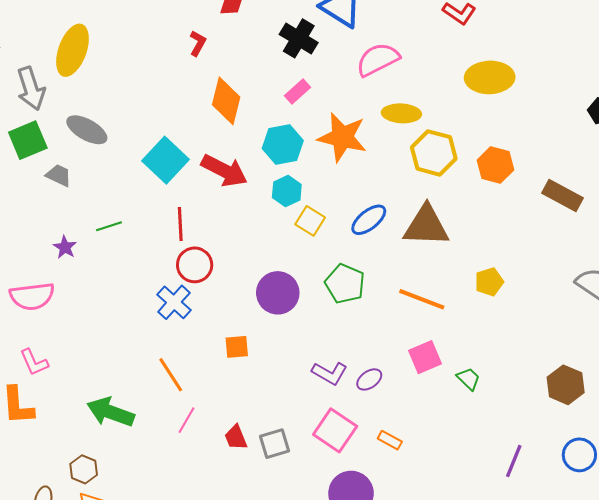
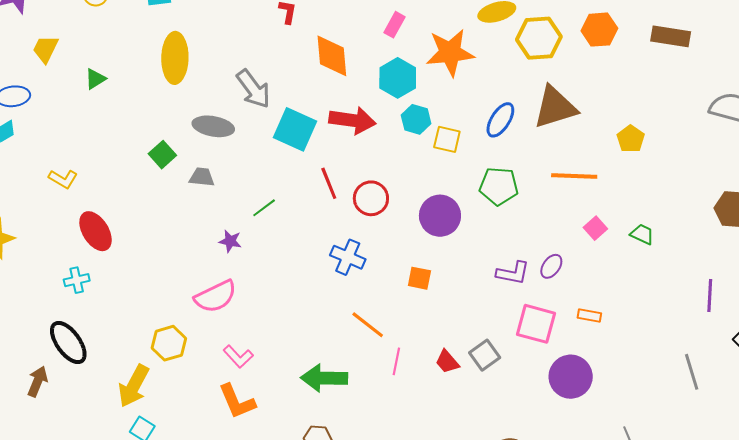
gray arrow: (31, 88) -> (253, 89), moved
green square: (28, 140) -> (162, 155), size x0.7
red circle: (195, 265) -> (371, 198), moved
orange square: (237, 347) -> (419, 278), turned 35
pink square: (425, 357) -> (595, 228), size x0.7

